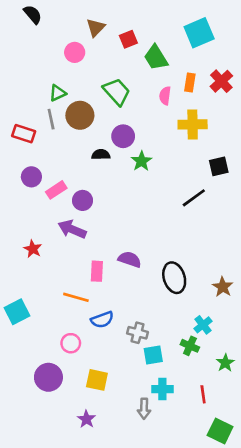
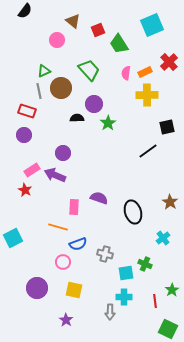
black semicircle: (33, 14) -> (25, 11), turned 77
brown triangle: (96, 28) -> (73, 21), turned -35
orange rectangle: (190, 83) -> (145, 72), moved, turned 56
red rectangle: (24, 134) -> (27, 111), moved
pink rectangle: (56, 190) -> (32, 170), moved
brown star: (223, 287) -> (170, 202), moved
cyan cross: (203, 325) -> (163, 238), moved
pink circle: (71, 343) -> (63, 262), moved
cyan square: (153, 355) -> (126, 273), moved
green star: (225, 363) -> (172, 290), moved

